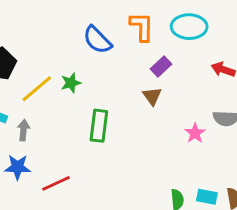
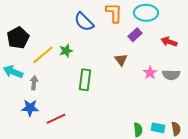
purple rectangle: (161, 67) -> (135, 35), moved
pink star: (195, 133) -> (150, 73), moved

